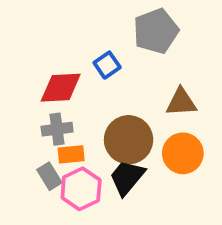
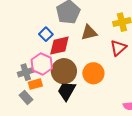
red diamond: (61, 88) -> (59, 46), moved
brown triangle: (181, 102) -> (89, 33), moved
pink hexagon: (81, 189) -> (42, 64), moved

